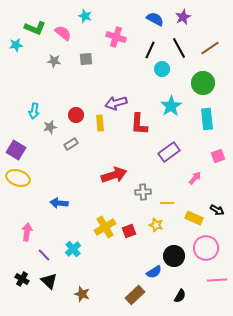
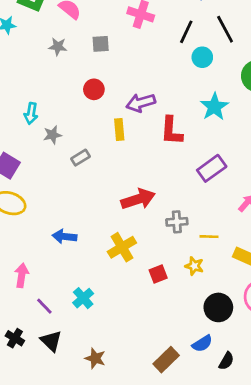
red circle: (76, 115) -> (94, 89), moved
yellow cross: (105, 227) -> (122, 247), moved
blue semicircle: (154, 272) -> (202, 344), moved

